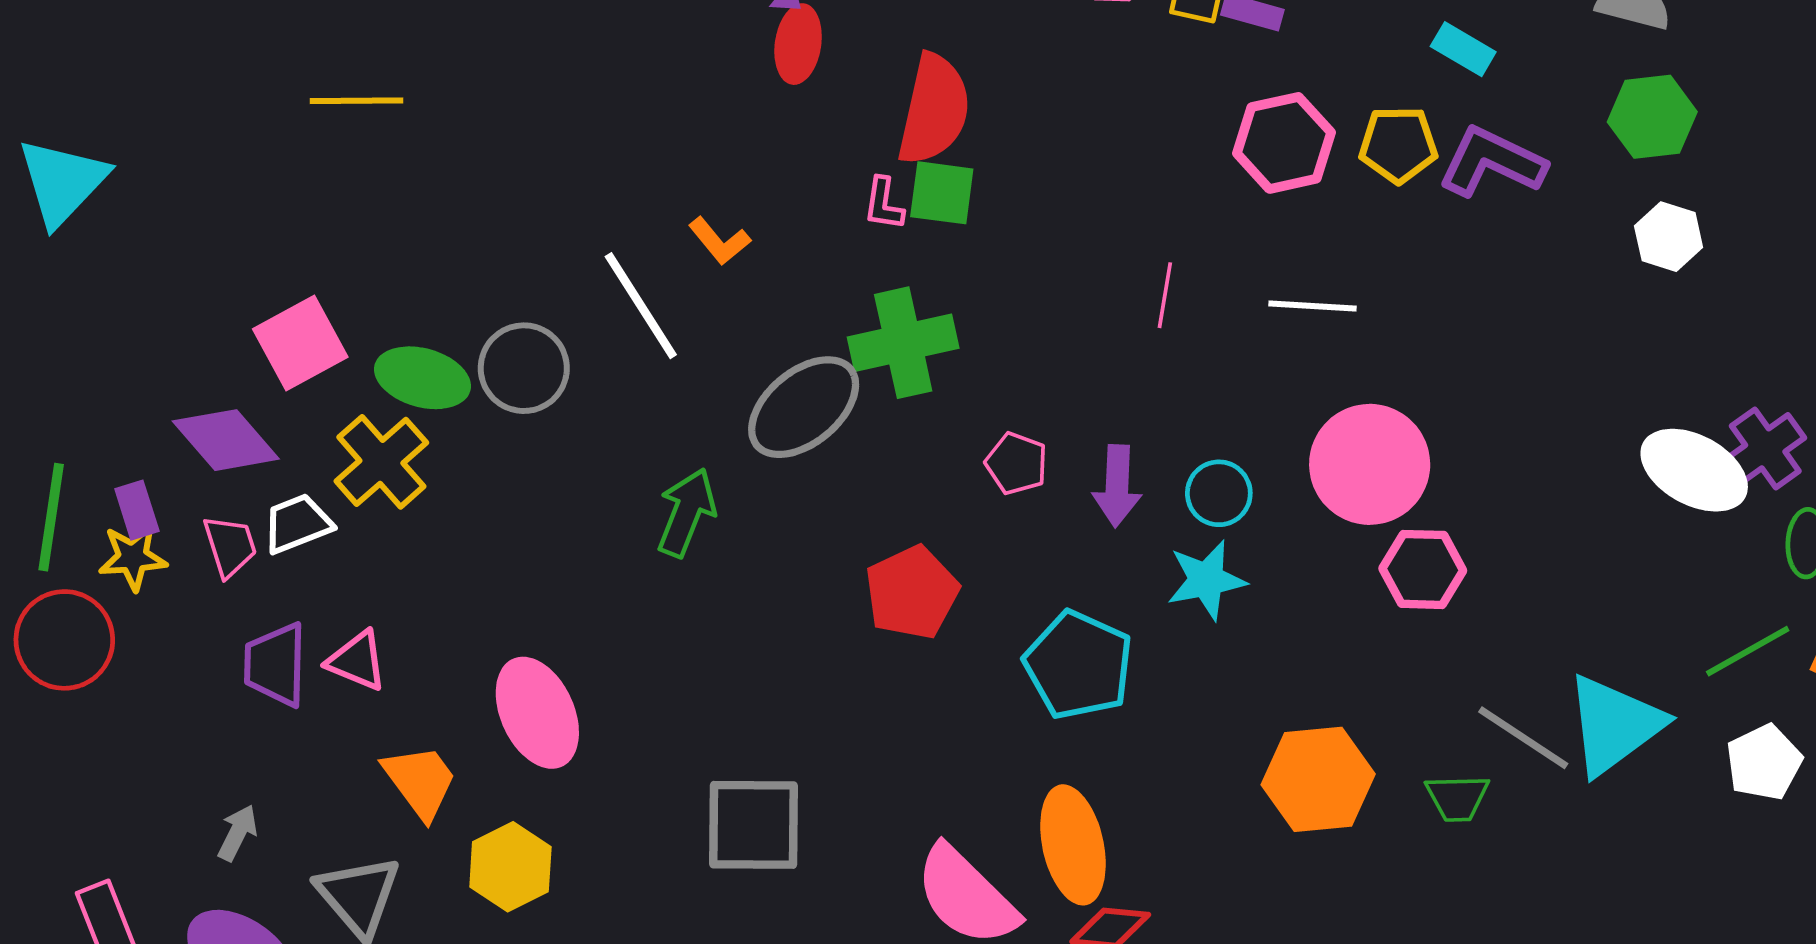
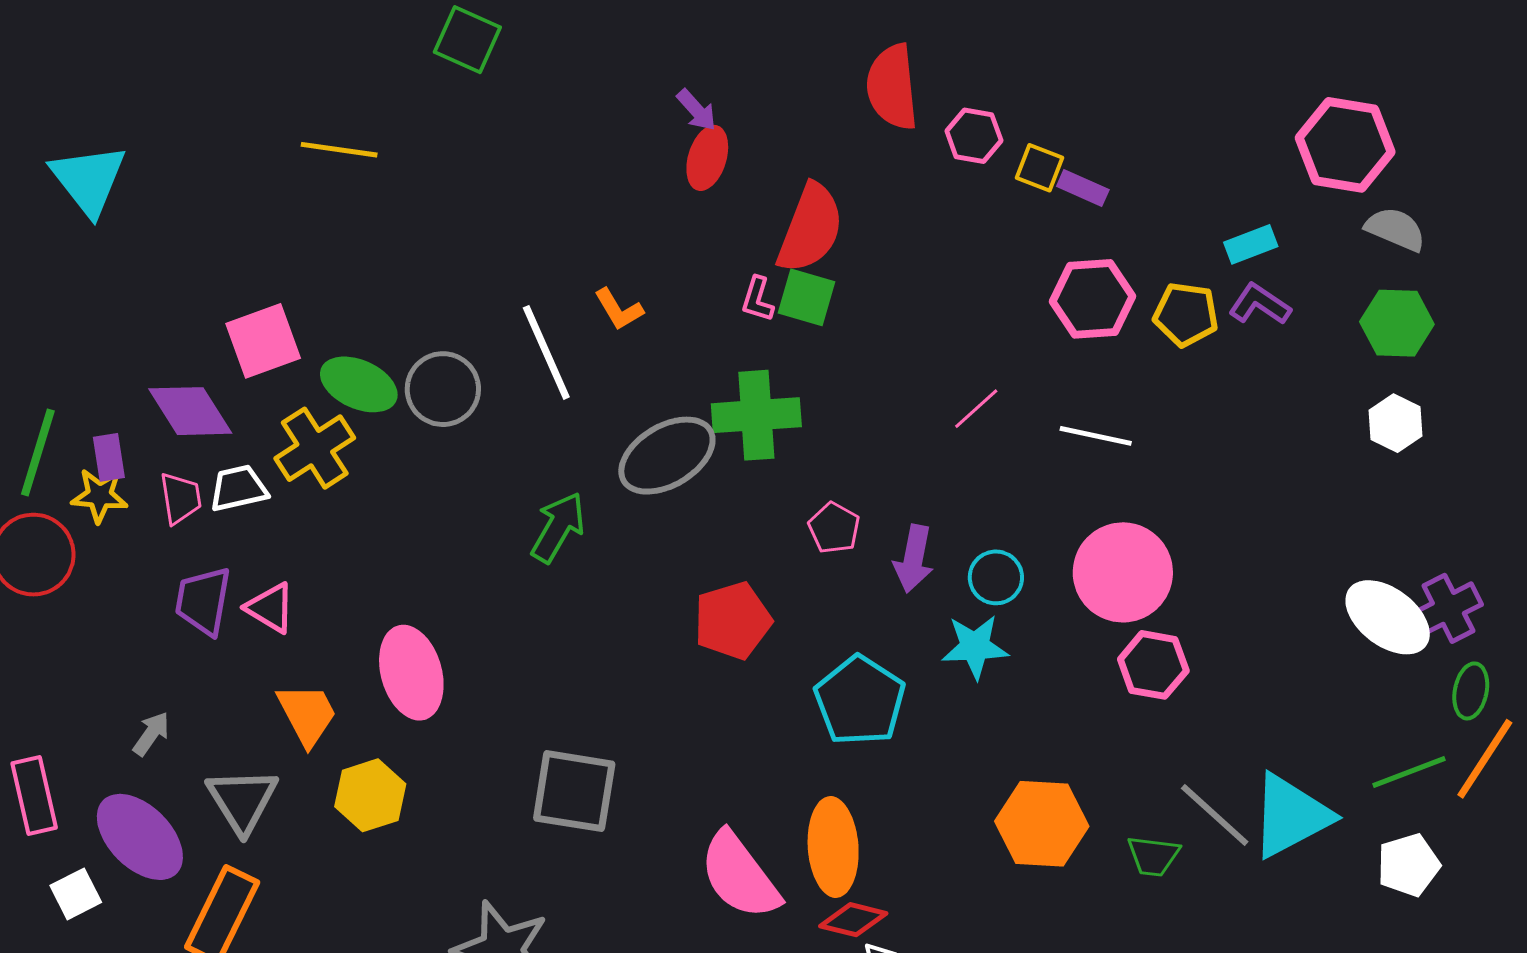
cyan rectangle: (1463, 49) -> (1251, 244), turned -60
purple L-shape: (1492, 162) -> (1260, 304), moved, size x0.7
cyan triangle: (62, 182) -> (89, 180), turned -30
pink line: (1165, 295) -> (976, 409), turned 30

